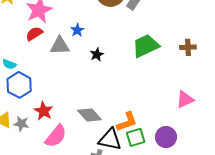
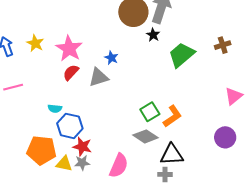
black star: (97, 54) -> (153, 35), moved
red star: (44, 111) -> (82, 147), moved
orange L-shape: (127, 122) -> (172, 116), moved
green square: (136, 137) -> (150, 112), moved

